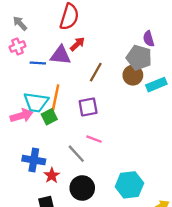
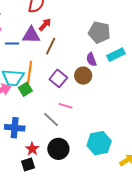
purple semicircle: (149, 39) -> (91, 59), moved
brown line: (96, 72) -> (51, 46), moved
brown circle: (133, 75) -> (83, 76), moved
purple square: (88, 107) -> (58, 78), turned -36
red star: (52, 175) -> (32, 149), moved

